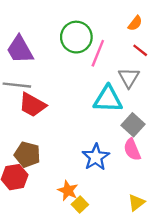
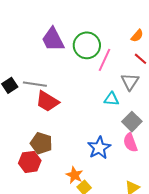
purple trapezoid: (20, 50) -> (53, 39), moved
cyan triangle: (108, 99) -> (111, 99), size x0.6

